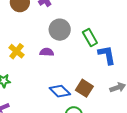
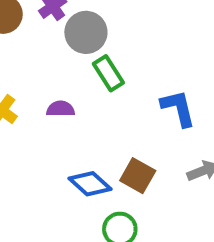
gray circle: (60, 30) -> (86, 32), moved
green rectangle: (90, 38) -> (108, 73), moved

